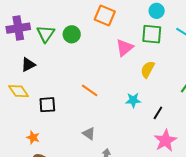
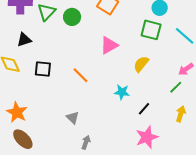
pink triangle: (124, 48) -> (109, 45), moved
black square: (47, 105) -> (43, 69), moved
orange star: (33, 137) -> (17, 112), size x1.5

